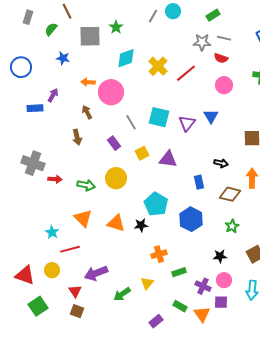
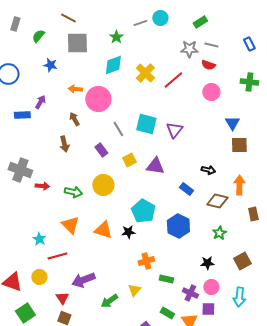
brown line: (67, 11) -> (68, 18), moved, turned -35
gray line: (153, 16) -> (140, 23), turned 40
green star: (116, 27) -> (116, 37), moved
blue triangle: (211, 116) -> (232, 123), moved
blue rectangle: (199, 182) -> (186, 189), turned -40
green rectangle: (179, 272) -> (166, 279), turned 32

